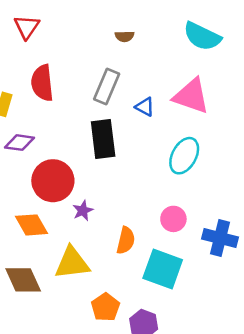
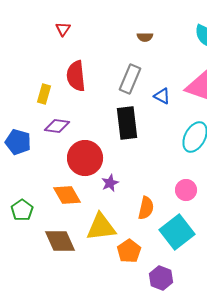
red triangle: (27, 27) -> (63, 29), size x0.7
cyan square: (163, 269) -> (177, 232), turned 32
orange pentagon: (105, 307) -> (129, 251), moved

